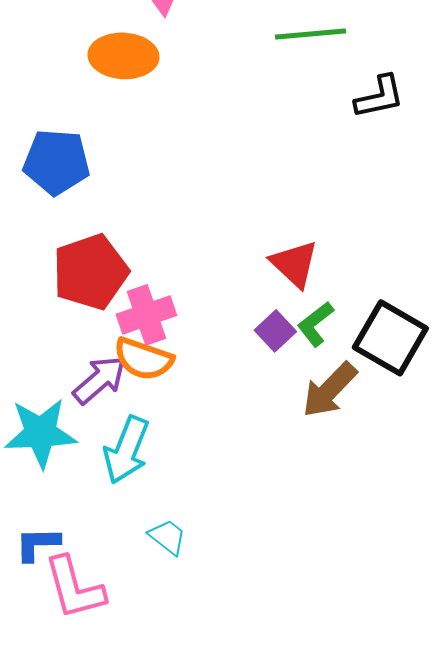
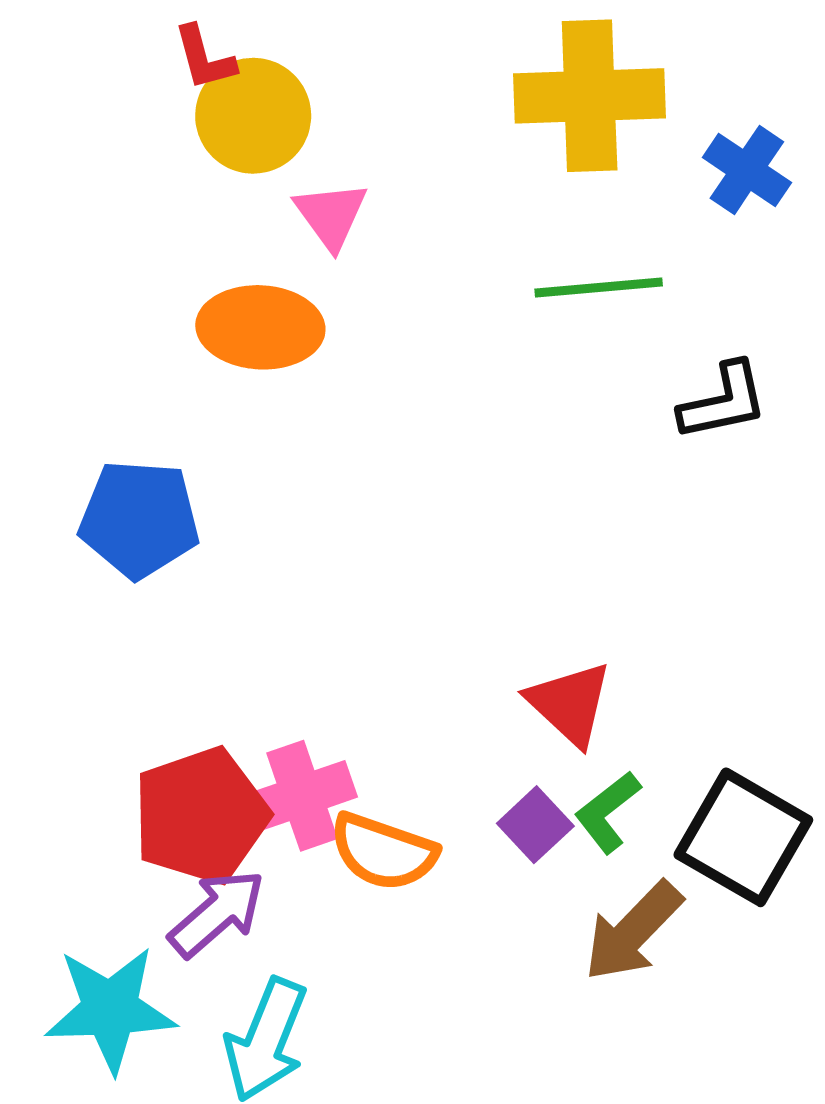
red pentagon: (90, 272) -> (201, 816), moved
orange semicircle: (143, 359) -> (383, 852), moved

